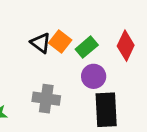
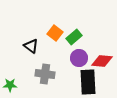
black triangle: (41, 43) -> (31, 46), moved
red diamond: (126, 46) -> (102, 61), moved, turned 70

